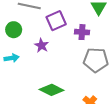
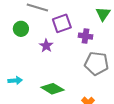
cyan arrow: (12, 58) -> (15, 80), moved

